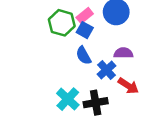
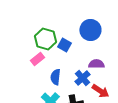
pink rectangle: (85, 16) -> (37, 59), moved
blue semicircle: (84, 55) -> (55, 77), moved, turned 35

